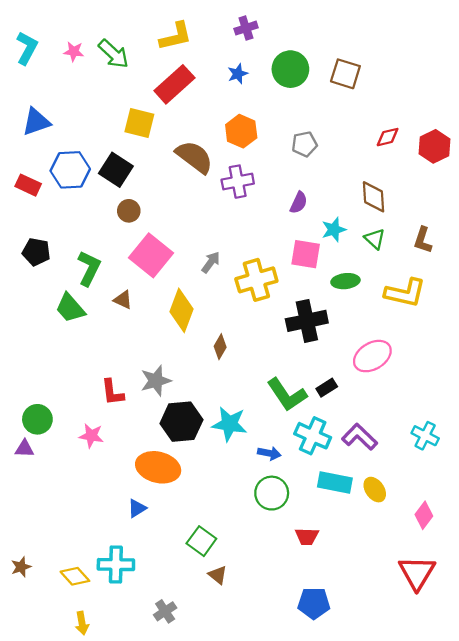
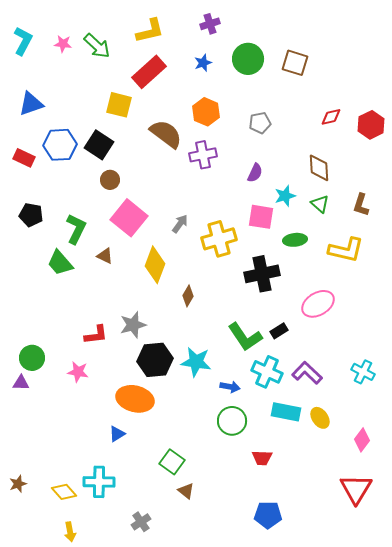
red L-shape: (112, 392) -> (96, 335), turned -90

